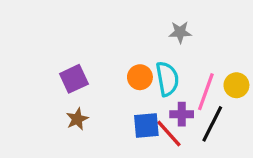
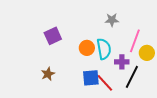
purple square: (74, 79) -> (53, 36), moved
pink line: (206, 92) -> (135, 41), moved
purple cross: (182, 114) -> (122, 62), moved

